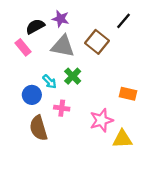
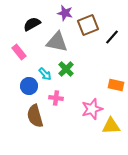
purple star: (61, 19) -> (65, 13), moved
black line: (124, 21) -> (112, 37), moved
brown square: (97, 42) -> (88, 25), moved, turned 30
pink rectangle: (23, 47) -> (19, 52), moved

